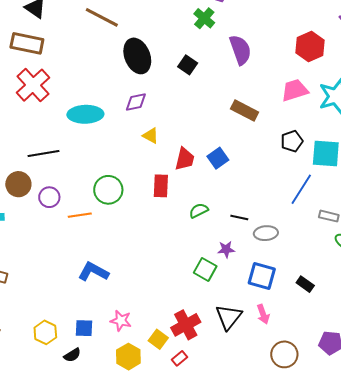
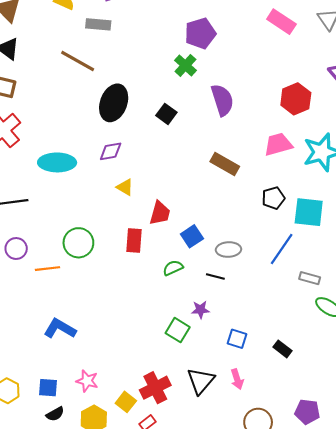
black ellipse: (137, 56) -> (114, 103), turned 40
blue square: (218, 158) -> (192, 236), moved
gray ellipse: (266, 233) -> (228, 250), moved
blue square: (262, 276) -> (237, 339), size x0.7
black semicircle: (72, 355) -> (55, 414), moved

